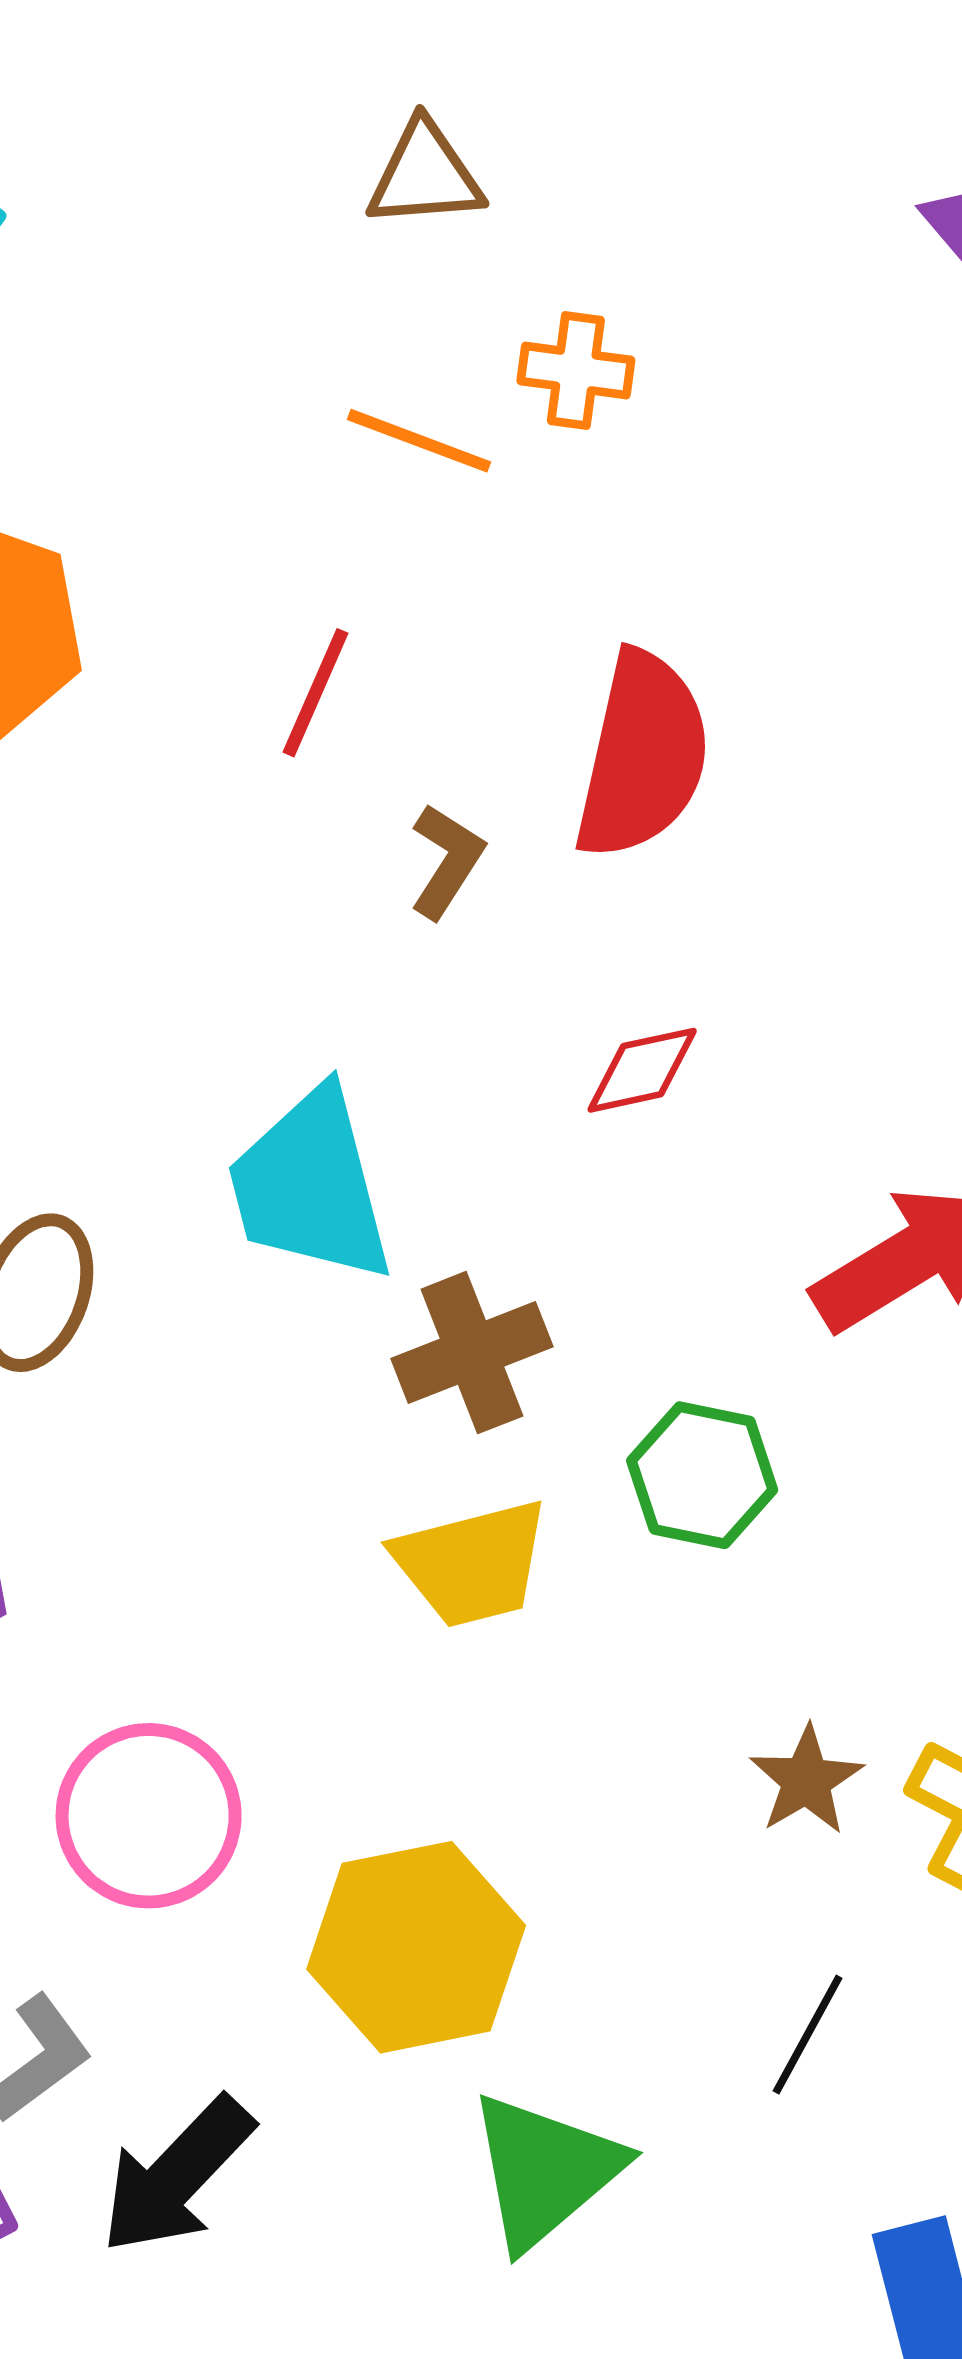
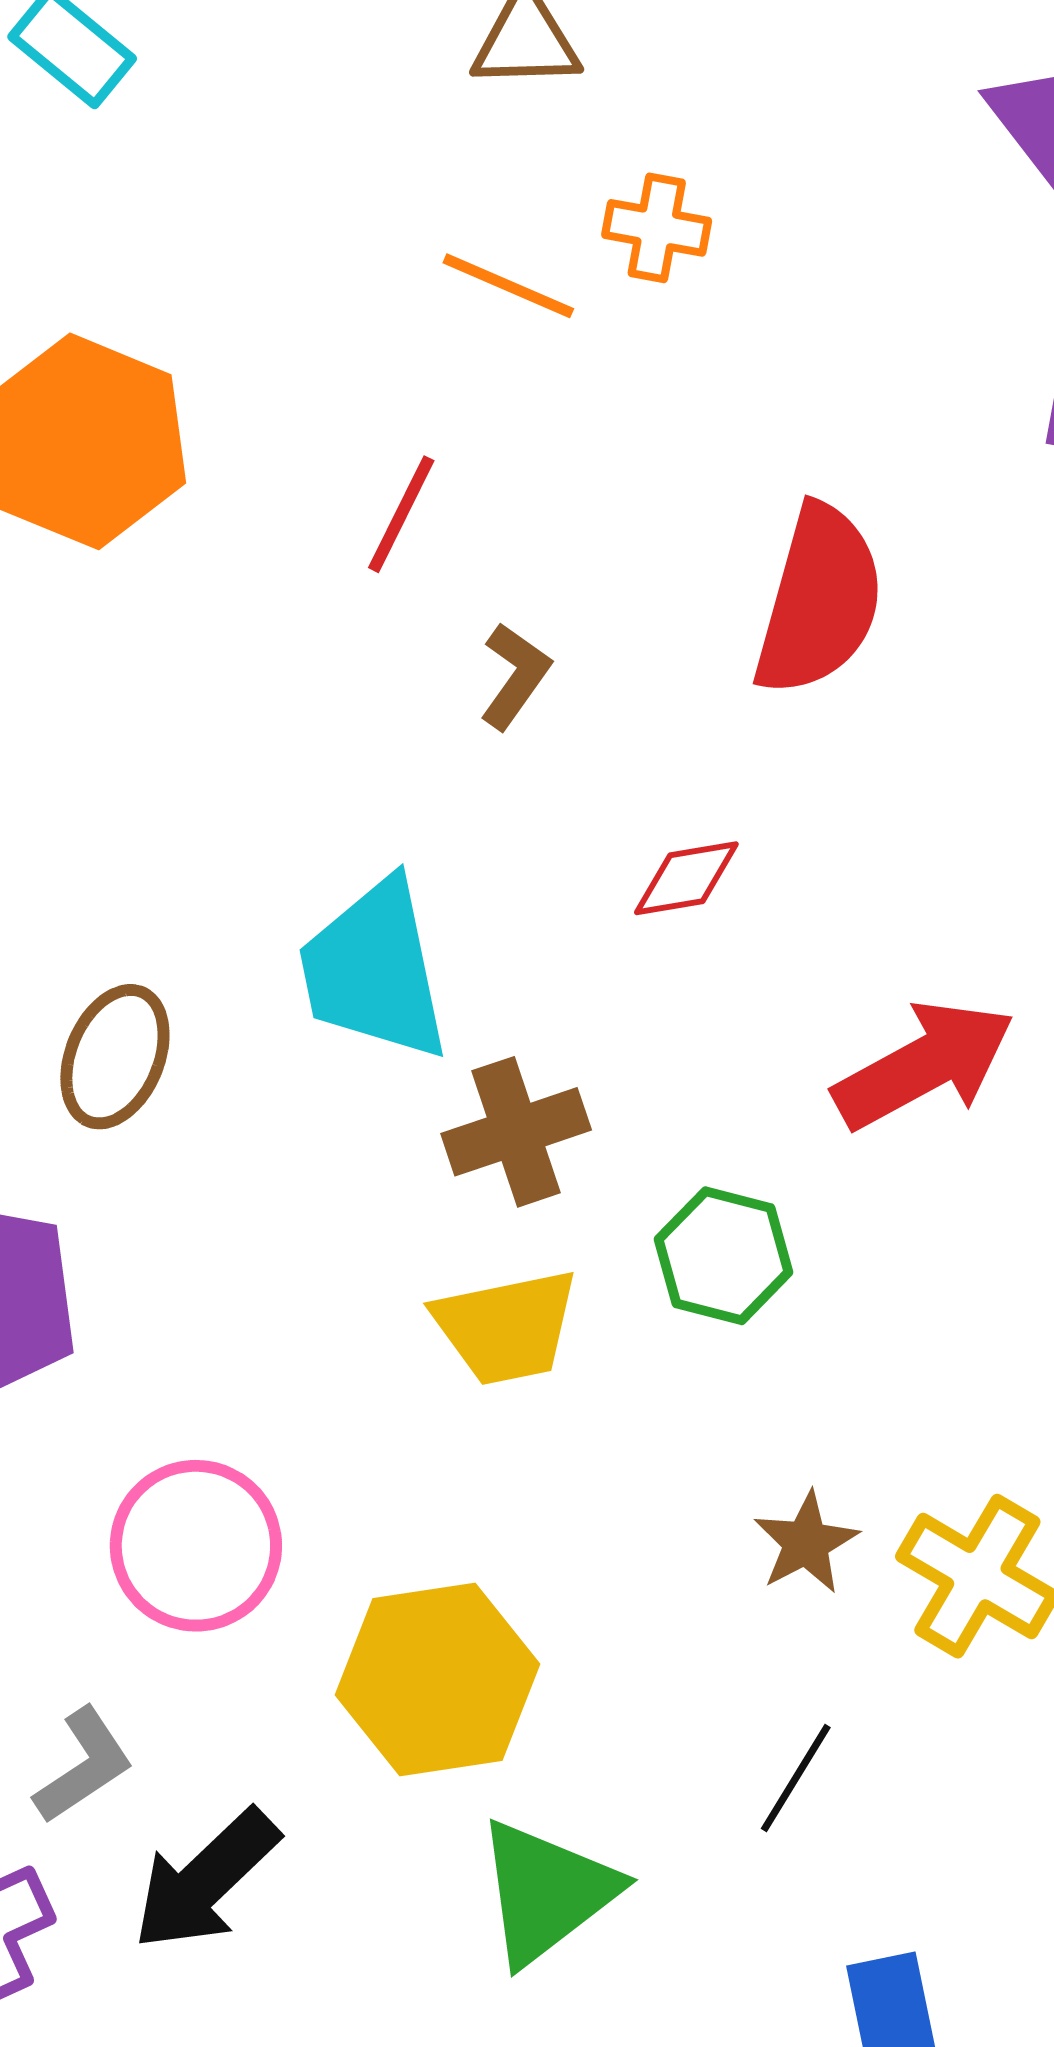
red semicircle: (643, 755) -> (819, 600), moved

